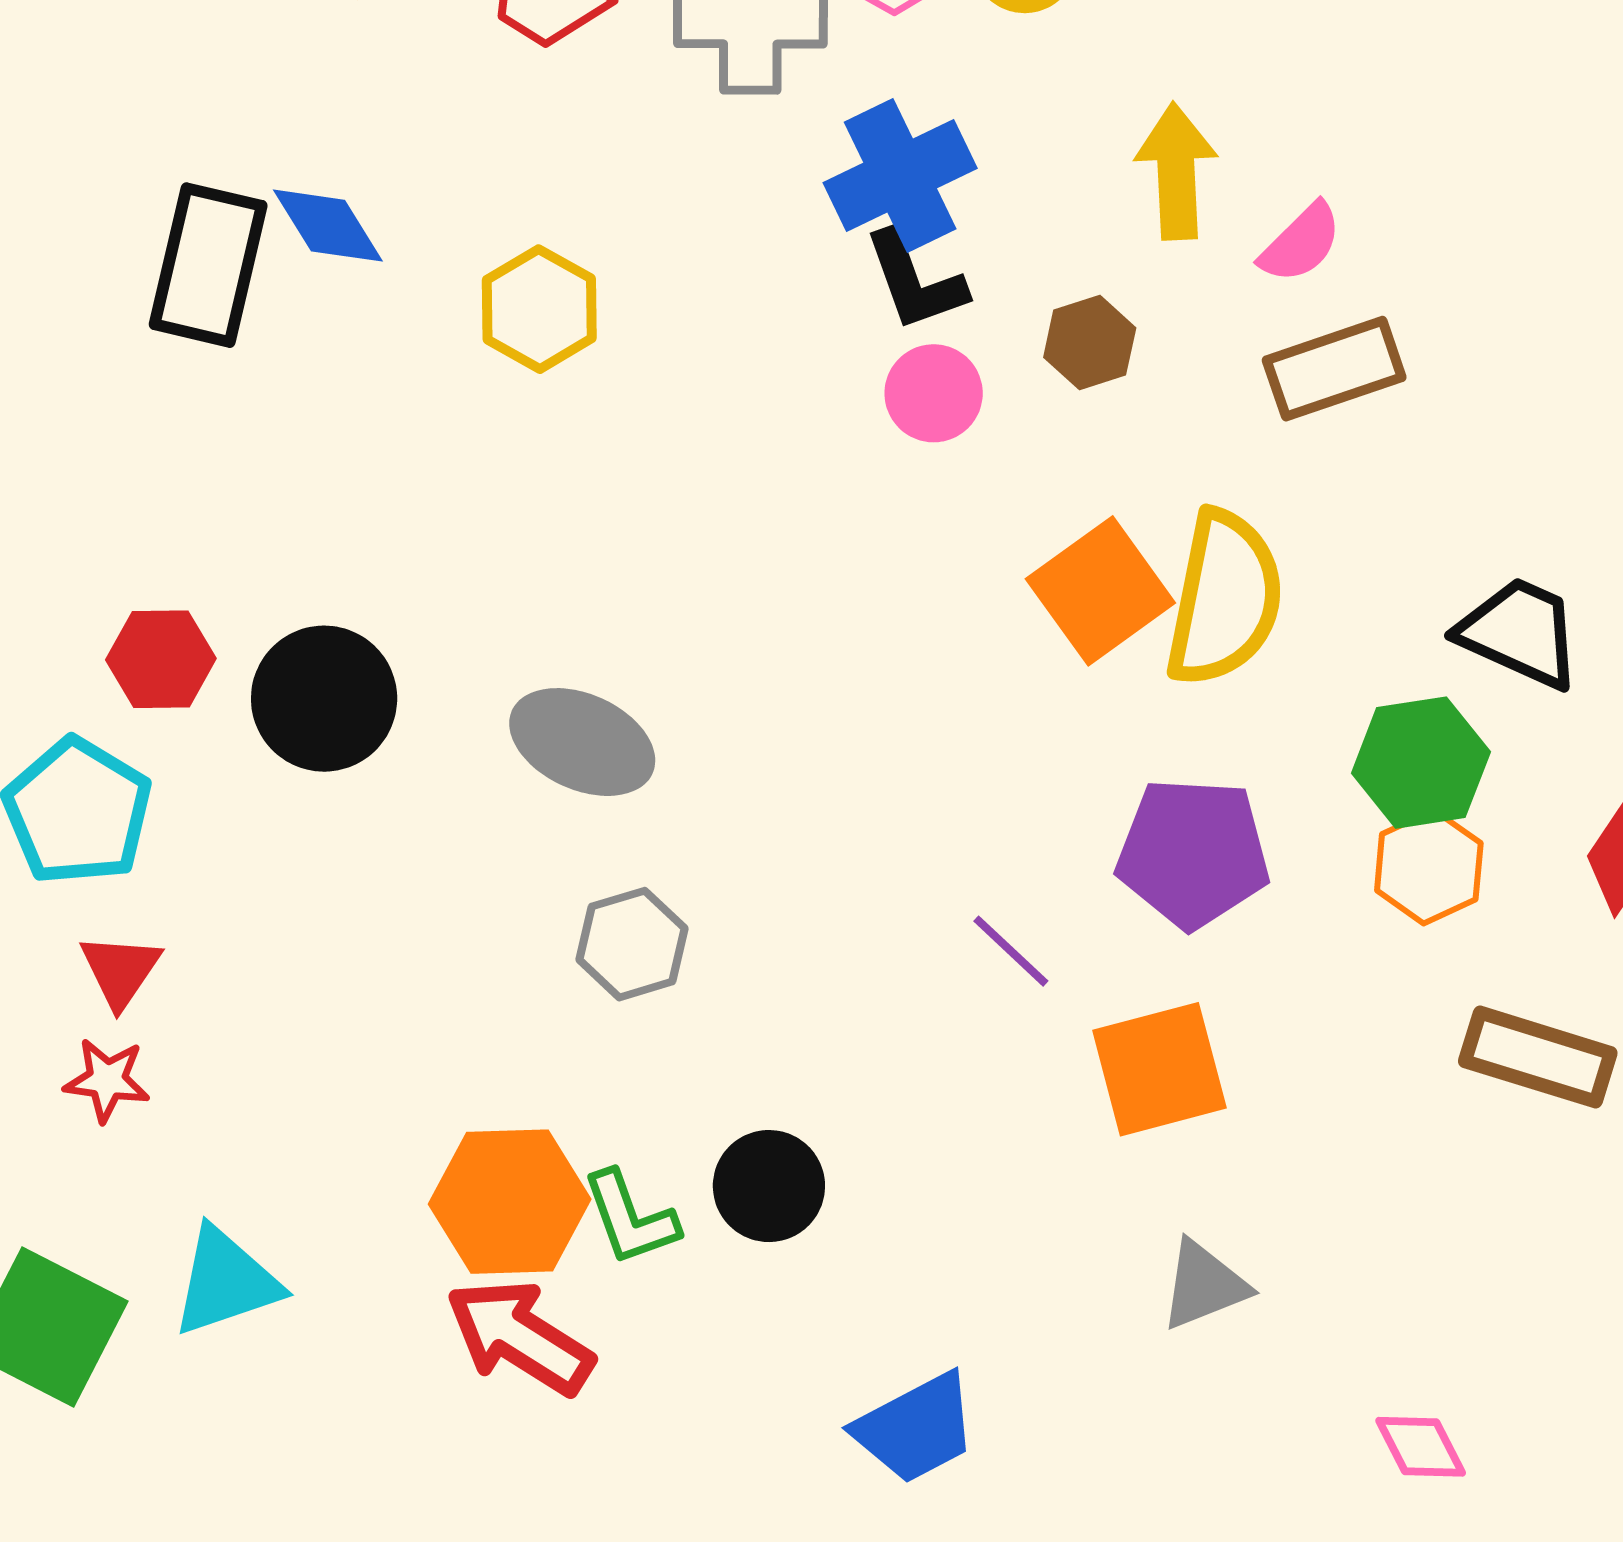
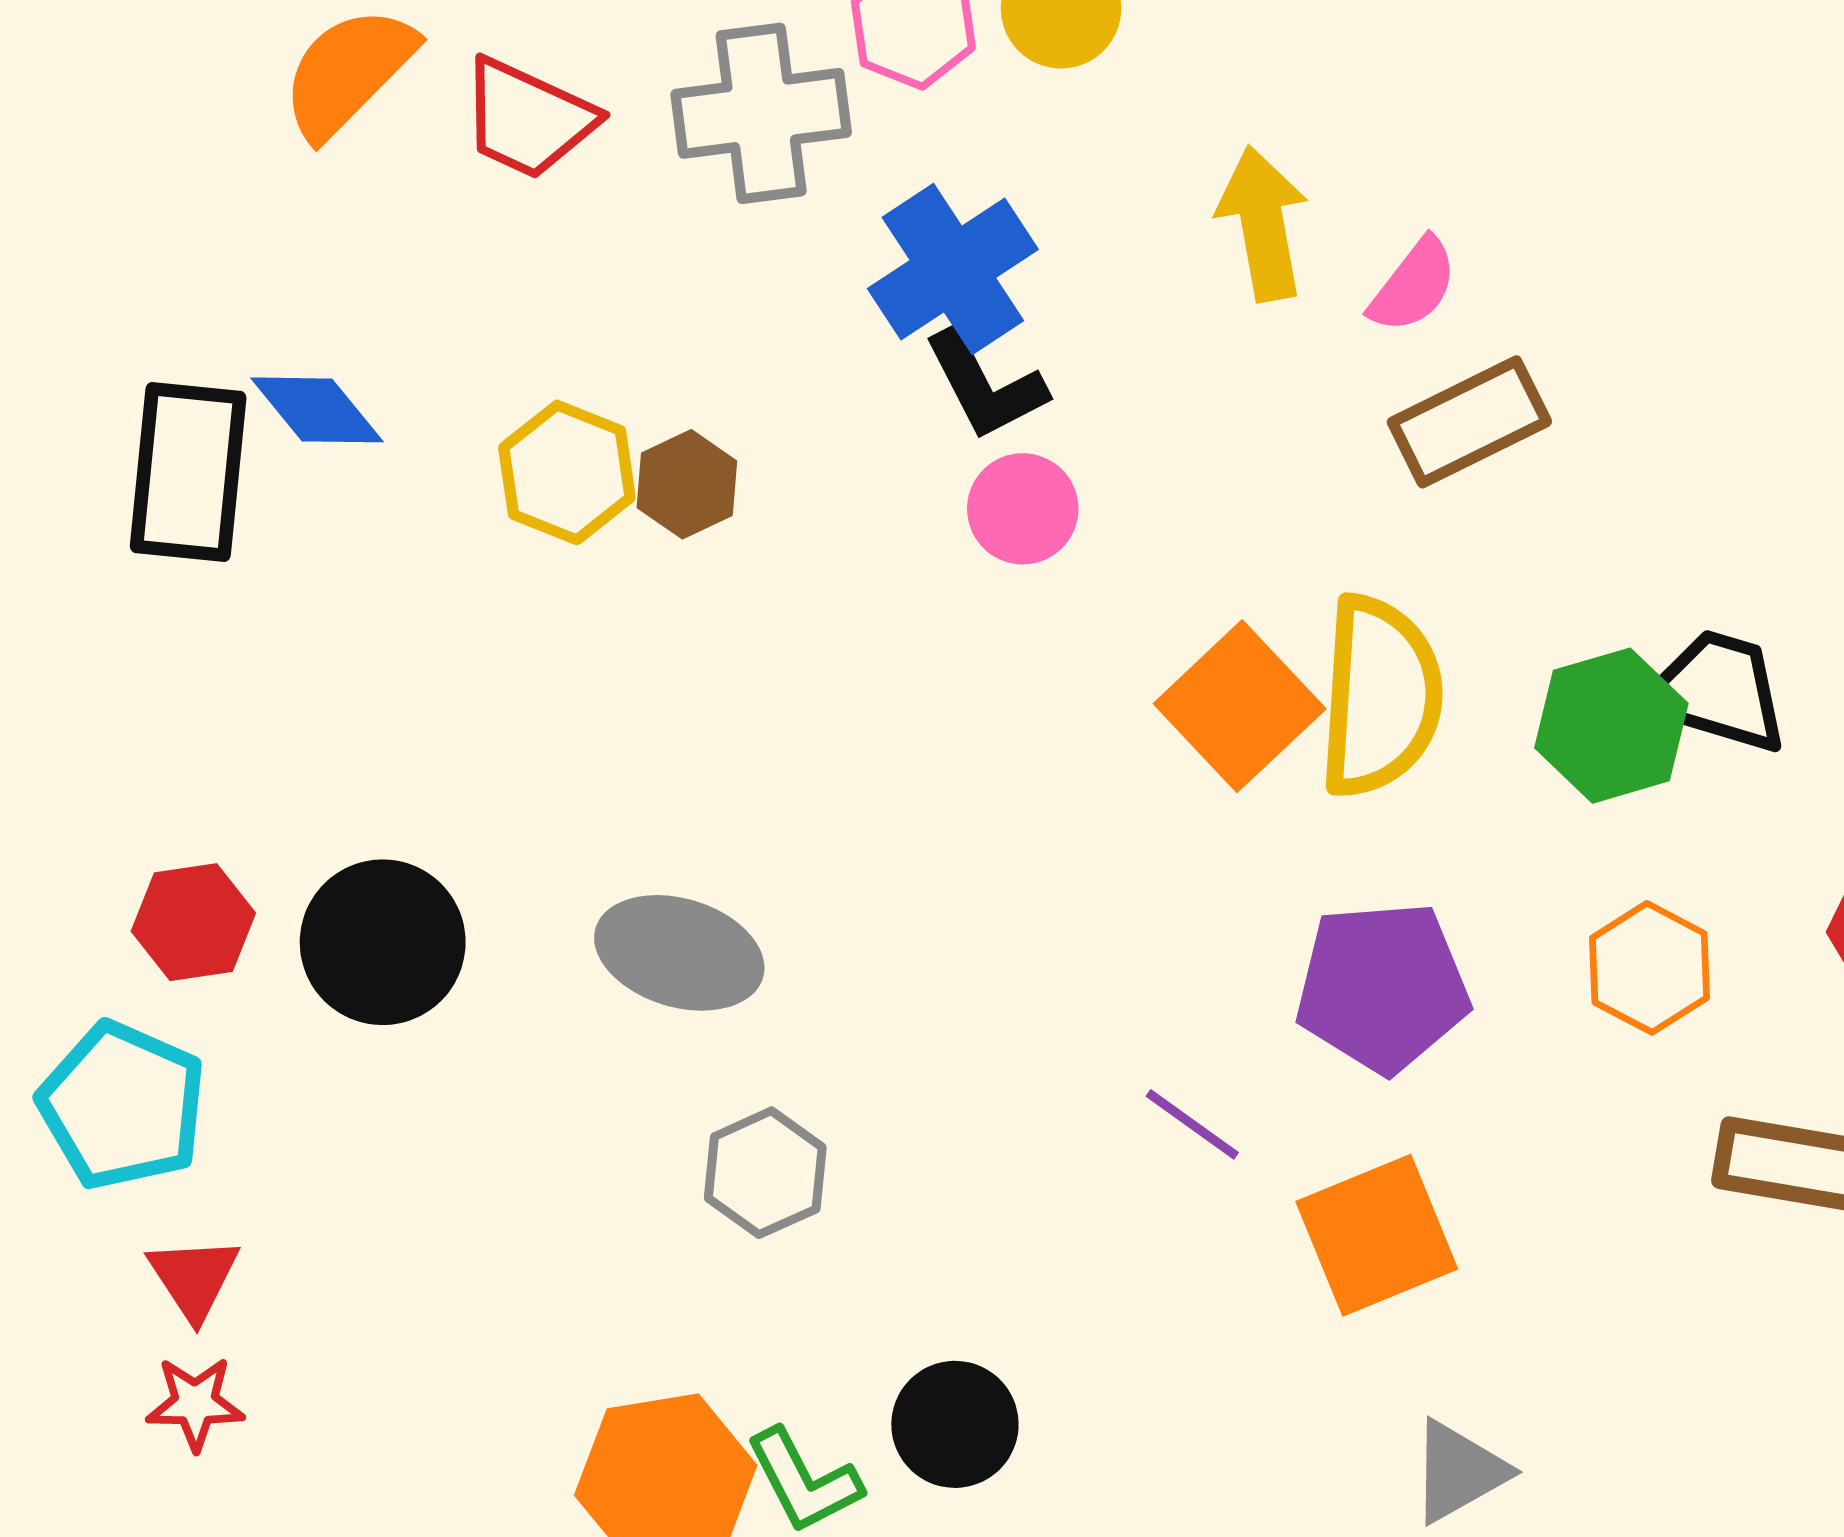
brown hexagon: (1090, 343) -> (687, 484), moved
green hexagon: (1421, 763) -> (1611, 726), moved

